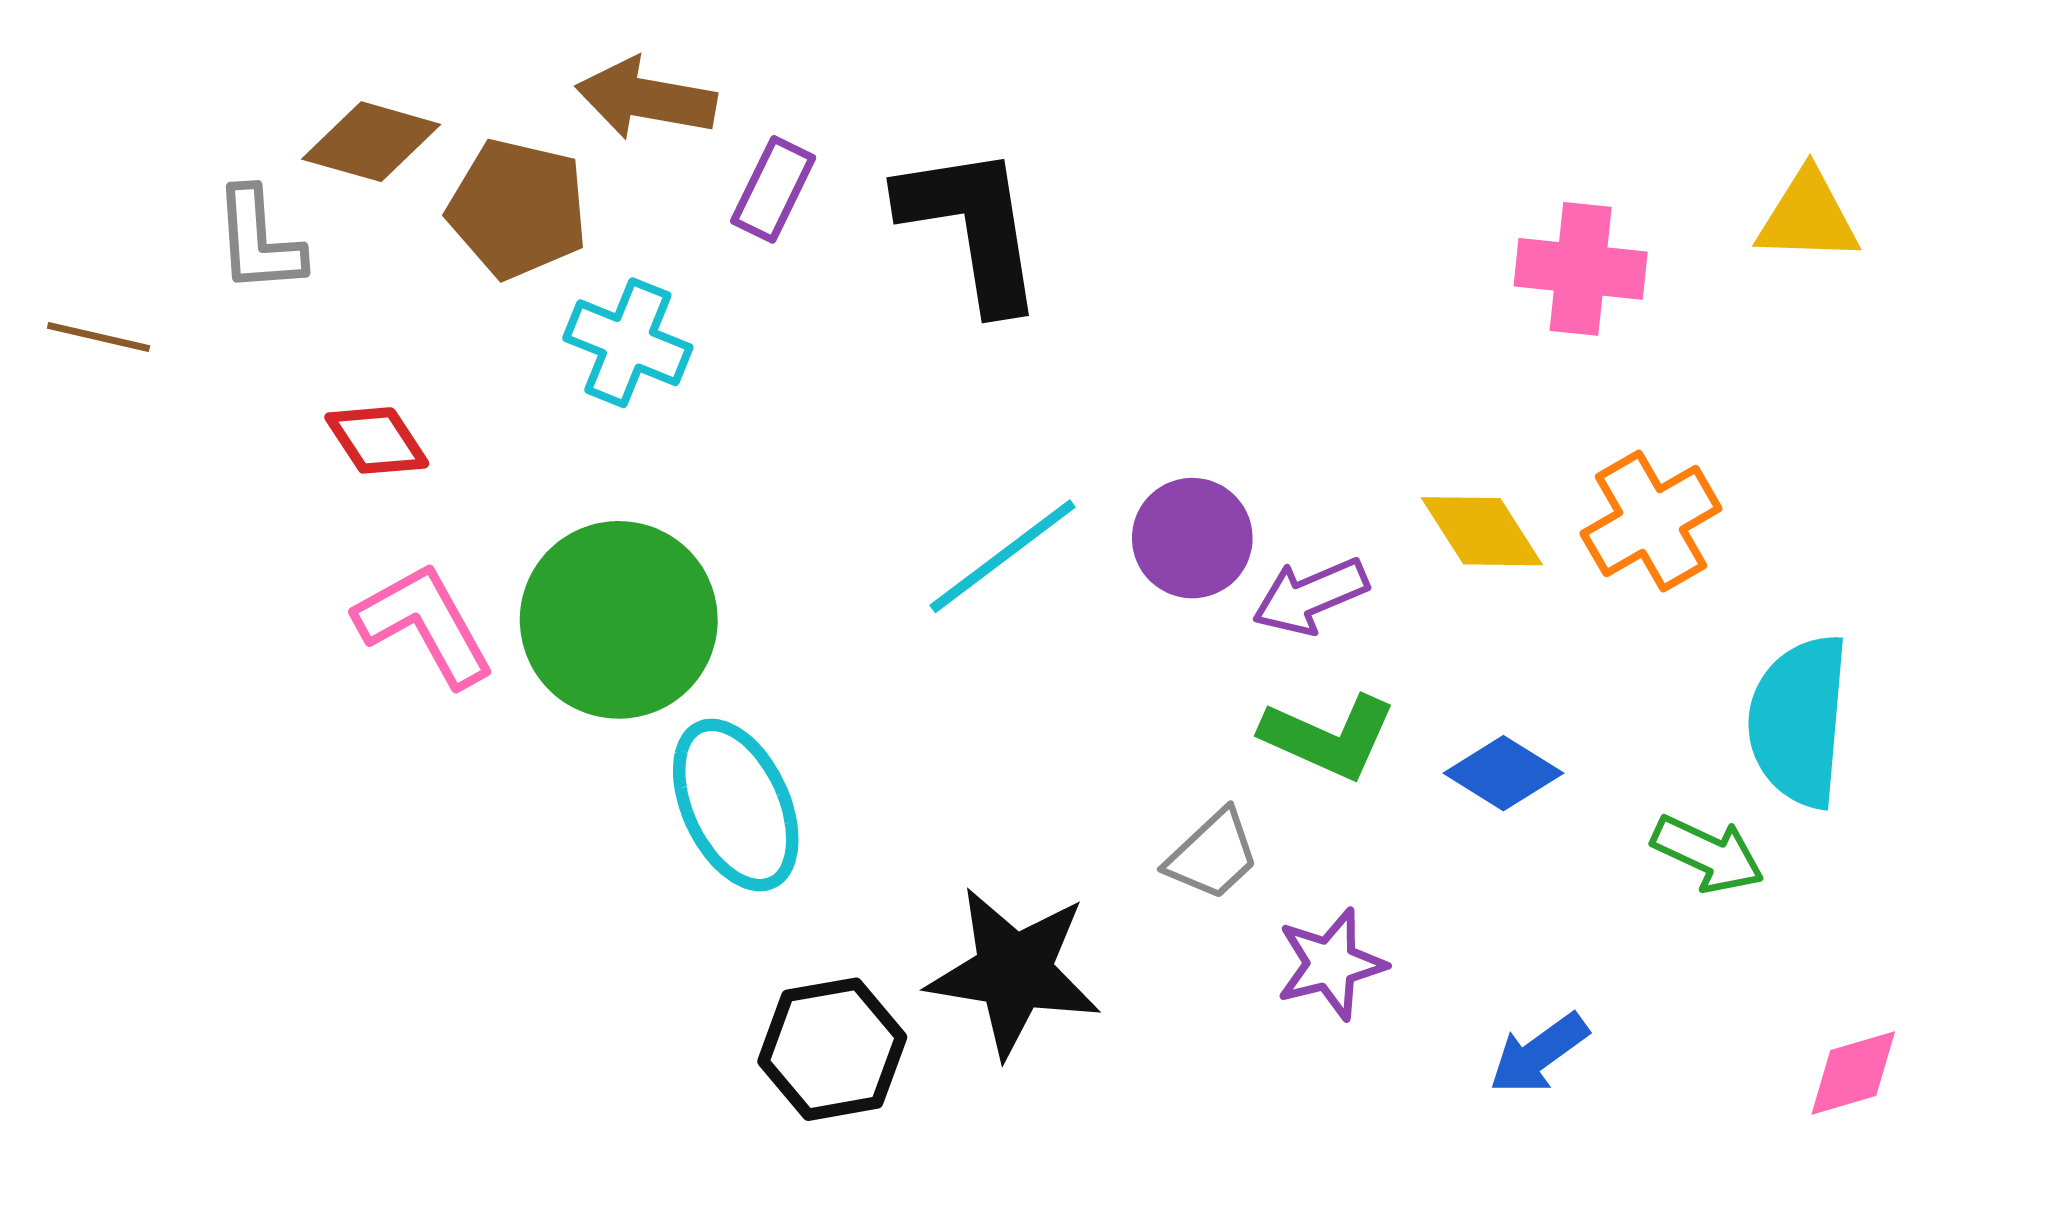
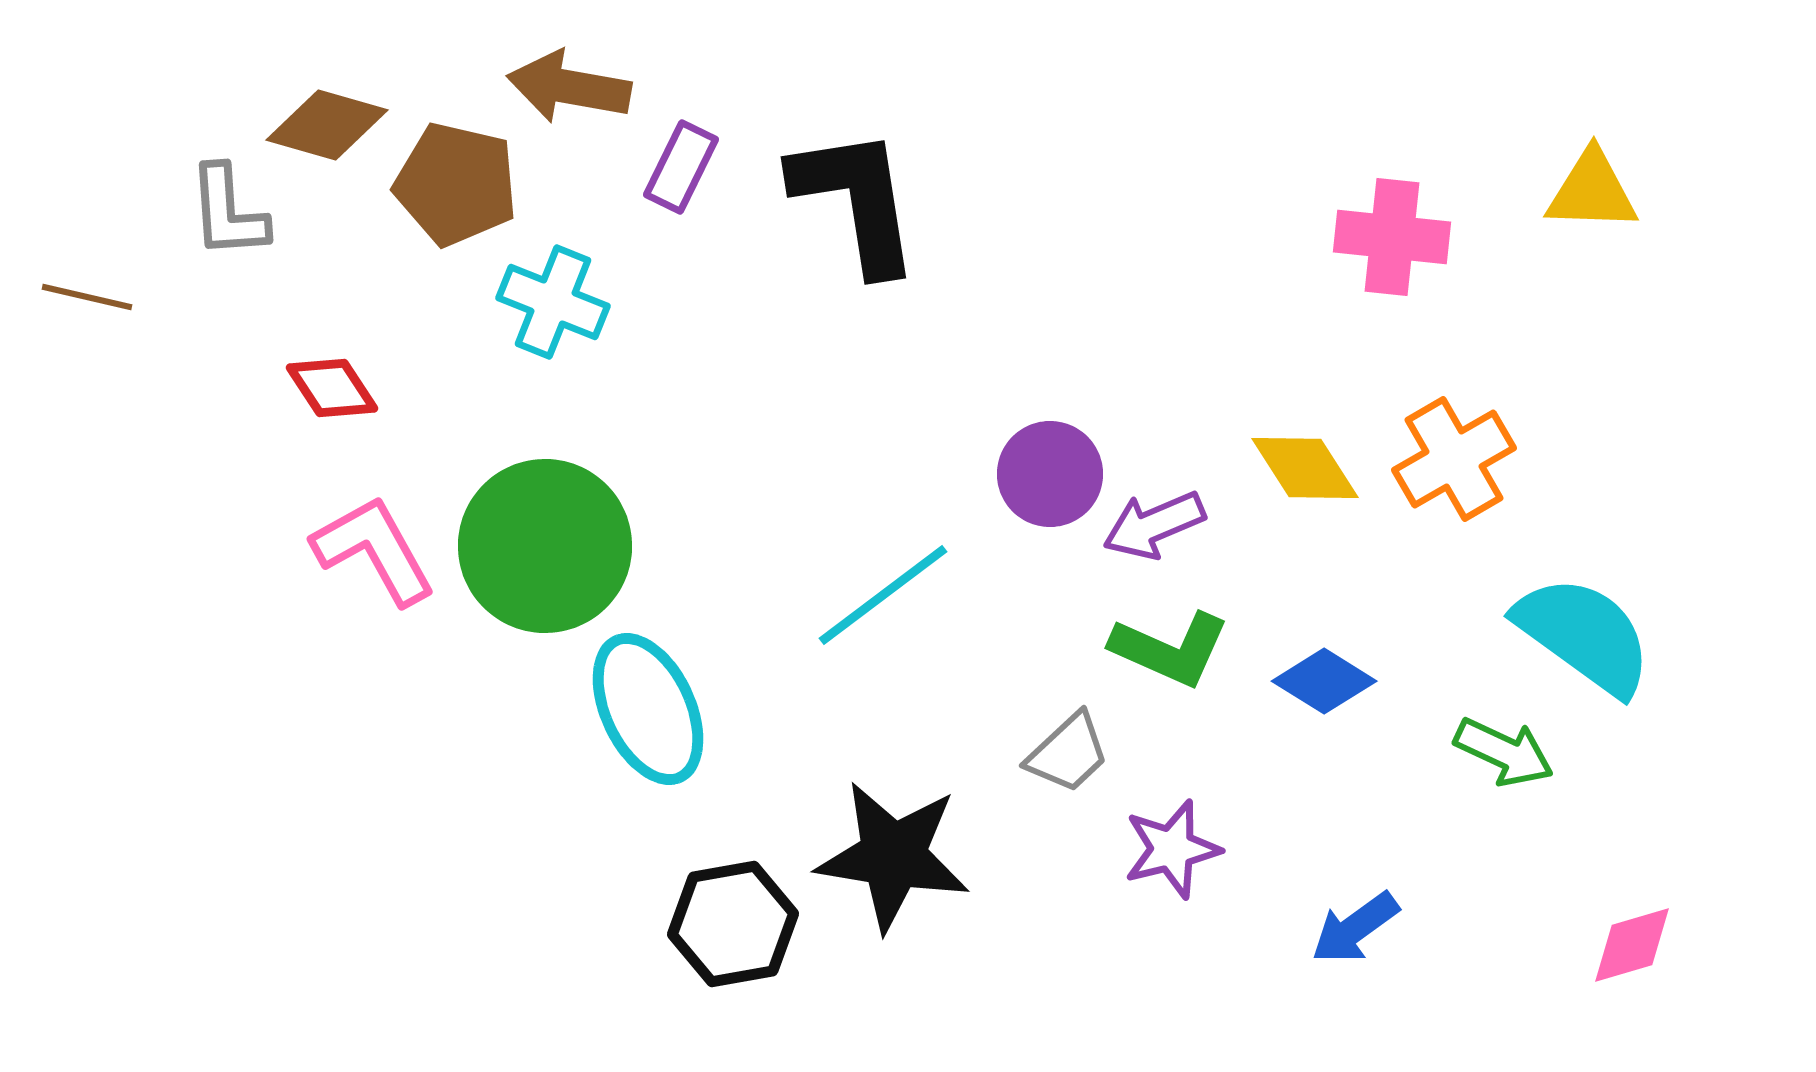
cyan line: (1003, 556) -> (883, 595), moved
cyan semicircle: (1799, 721) -> (1584, 635), turned 121

